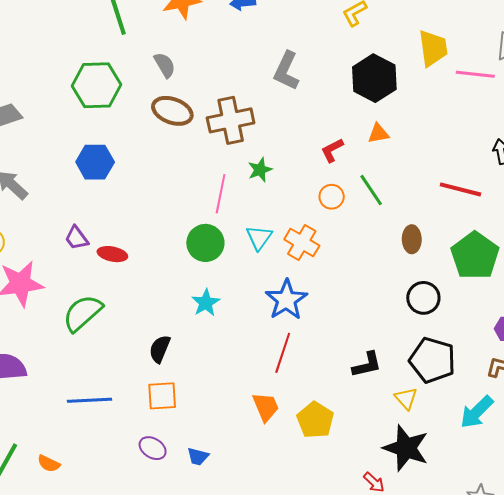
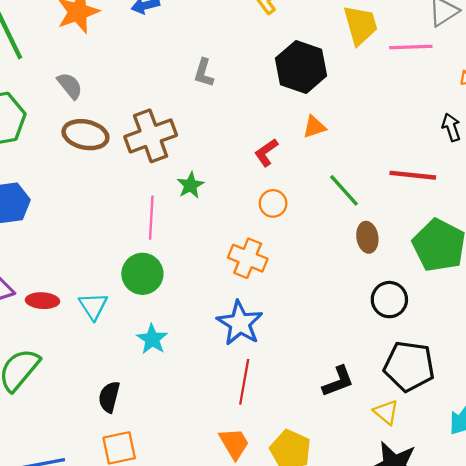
gray L-shape: (286, 71) -> (204, 73), size x0.7
green line: (371, 190) -> (344, 190), moved
cyan triangle: (259, 238) -> (93, 306), moved

